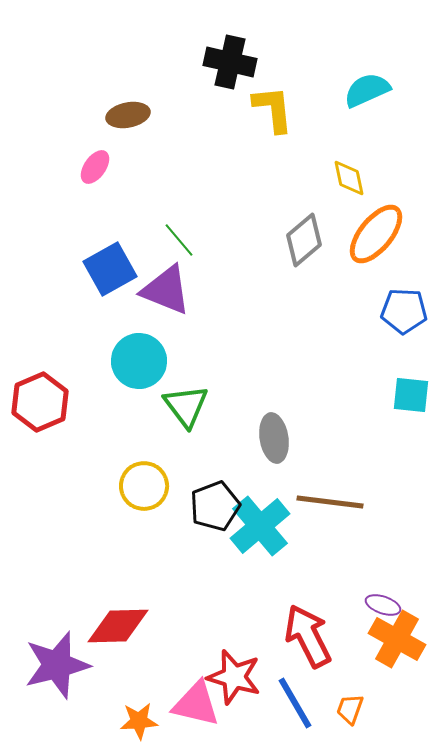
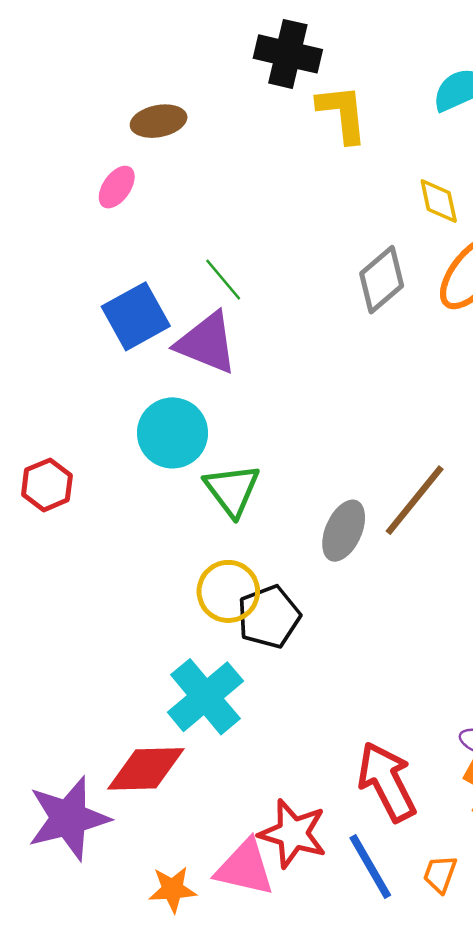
red hexagon: (40, 402) -> (47, 485), size x0.7
gray ellipse: (274, 438) -> (344, 531), turned 33
yellow circle: (144, 486) -> (228, 591), moved
brown line: (330, 502) -> (415, 500), moved, turned -58
cyan cross: (260, 526) -> (205, 697), moved

